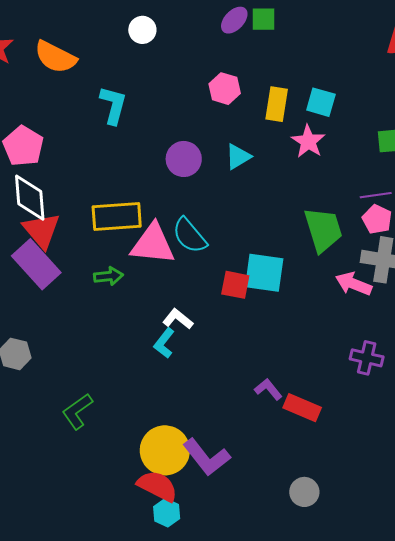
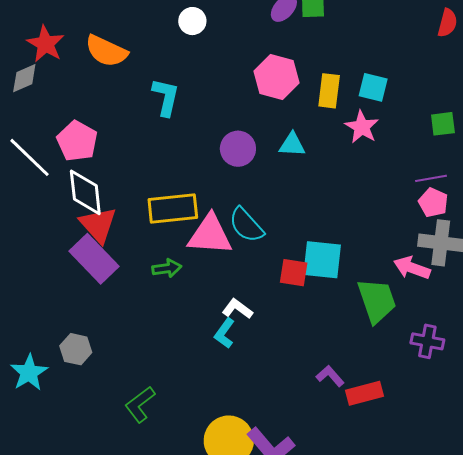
pink hexagon: (225, 89) -> (276, 77), size x1.4
cyan triangle: (238, 157) -> (292, 145), turned 36
green trapezoid: (323, 230) -> (377, 301), moved
red rectangle: (302, 408) -> (364, 393), turned -36

